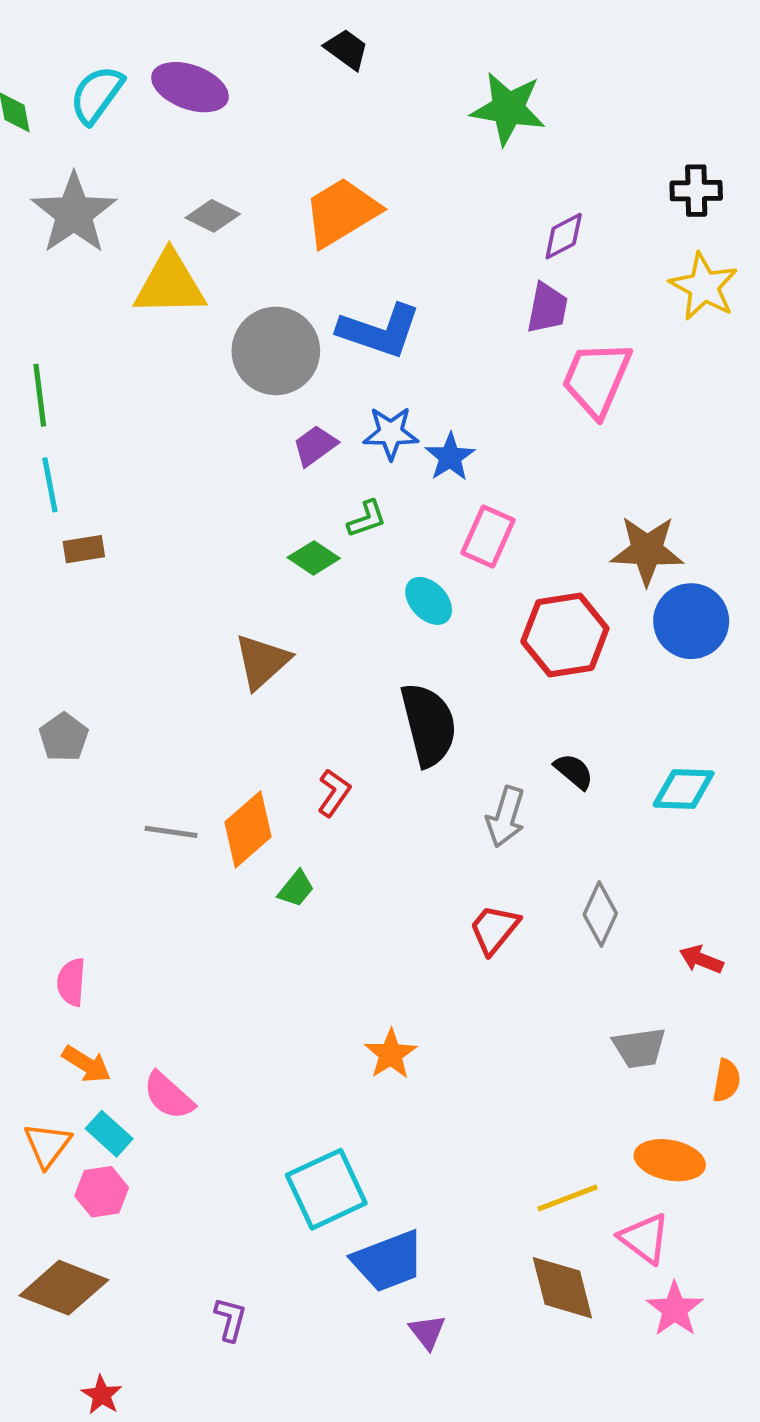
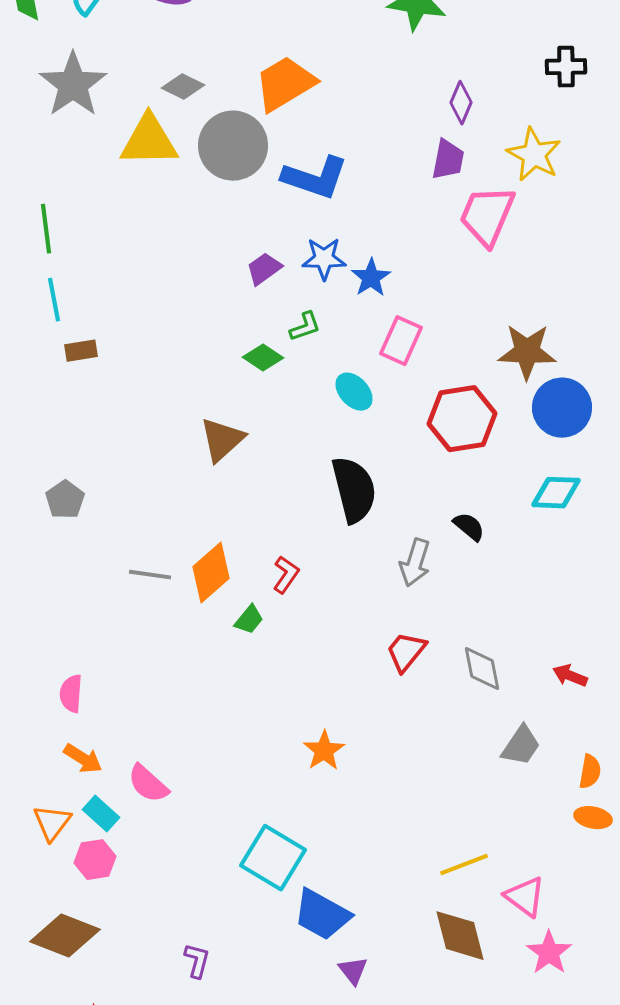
purple diamond: (564, 236) -> (461, 103), turned -39
yellow star: (704, 287) -> (534, 155), moved
gray circle: (276, 351) -> (233, 146), moved
cyan diamond: (684, 789) -> (556, 493), moved
red L-shape: (334, 793) -> (286, 575), moved
gray diamond: (600, 914) -> (482, 669), moved, turned -36
gray trapezoid: (639, 1048) -> (521, 746), turned -48
orange ellipse: (670, 1160) -> (593, 818), moved, size x0.7
cyan square: (326, 1189) -> (273, 858), turned -34
blue trapezoid: (388, 1261) -> (322, 915), turned 50

